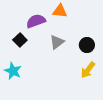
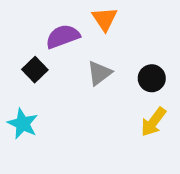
orange triangle: (60, 11) -> (105, 19), turned 49

